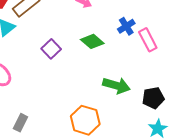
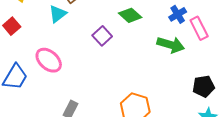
green diamond: (92, 41) -> (130, 15), moved
green arrow: (116, 86) -> (171, 45), moved

